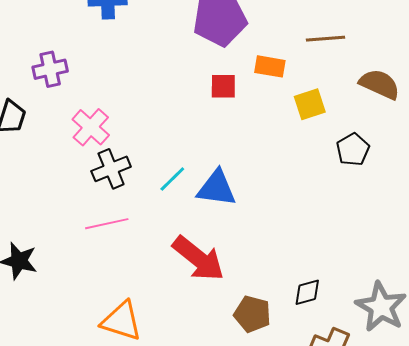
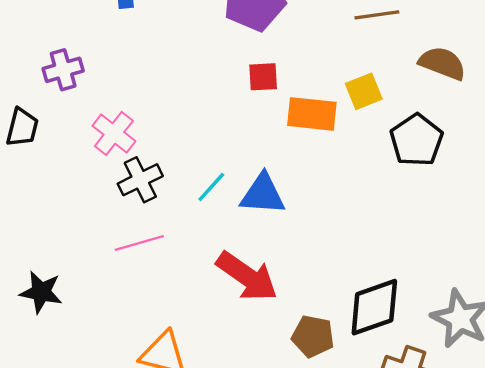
orange rectangle: (270, 66) -> (312, 114), moved, size x1.4
black pentagon: (353, 150) -> (416, 140), size x1.4
black diamond: (307, 292) -> (374, 307), size x1.8

